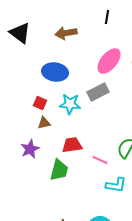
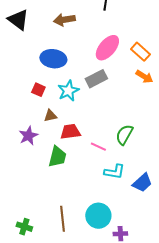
cyan star: (70, 104) -> (68, 91), turned -30
brown triangle: (44, 123) -> (50, 116), moved

